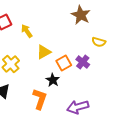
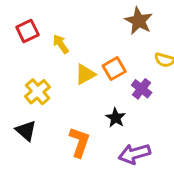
orange square: (64, 63) -> (114, 69), moved
black star: (53, 80) -> (116, 118), moved

